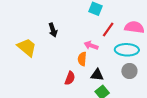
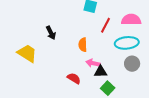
pink arrow: (91, 45) -> (93, 63), moved
orange semicircle: (82, 59) -> (83, 45), moved
red semicircle: (70, 78) -> (74, 78), turned -72

